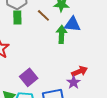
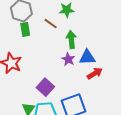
blue triangle: (72, 24) -> (87, 57), moved
purple star: (74, 82) -> (68, 59), moved

